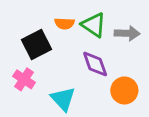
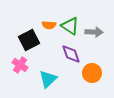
cyan triangle: (63, 99) -> (48, 79), turned 30

